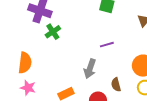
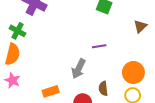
green cross: (53, 32) -> (18, 31), moved, turned -35

